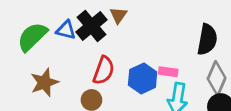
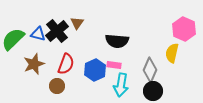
black semicircle: (207, 39) -> (117, 41), moved, turned 85
brown star: (44, 82) -> (34, 64), moved

